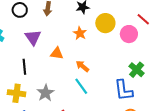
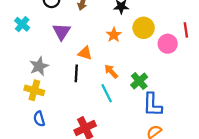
red line: (143, 19) -> (186, 30), turned 32
black line: (24, 67) -> (76, 73), moved
green cross: (137, 70) -> (139, 81), moved
gray star: (46, 93) -> (39, 66), moved

